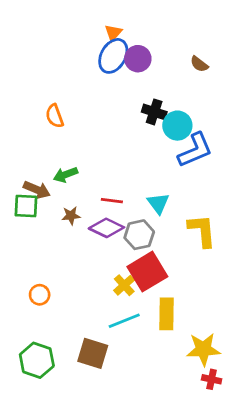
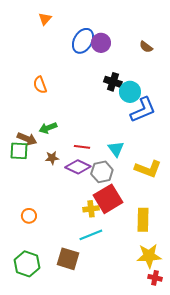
orange triangle: (113, 33) -> (45, 19), moved
yellow L-shape: (202, 231) -> (148, 169), turned 116
yellow cross: (124, 285) -> (91, 209), turned 35
yellow rectangle: (166, 314) -> (143, 220), moved

